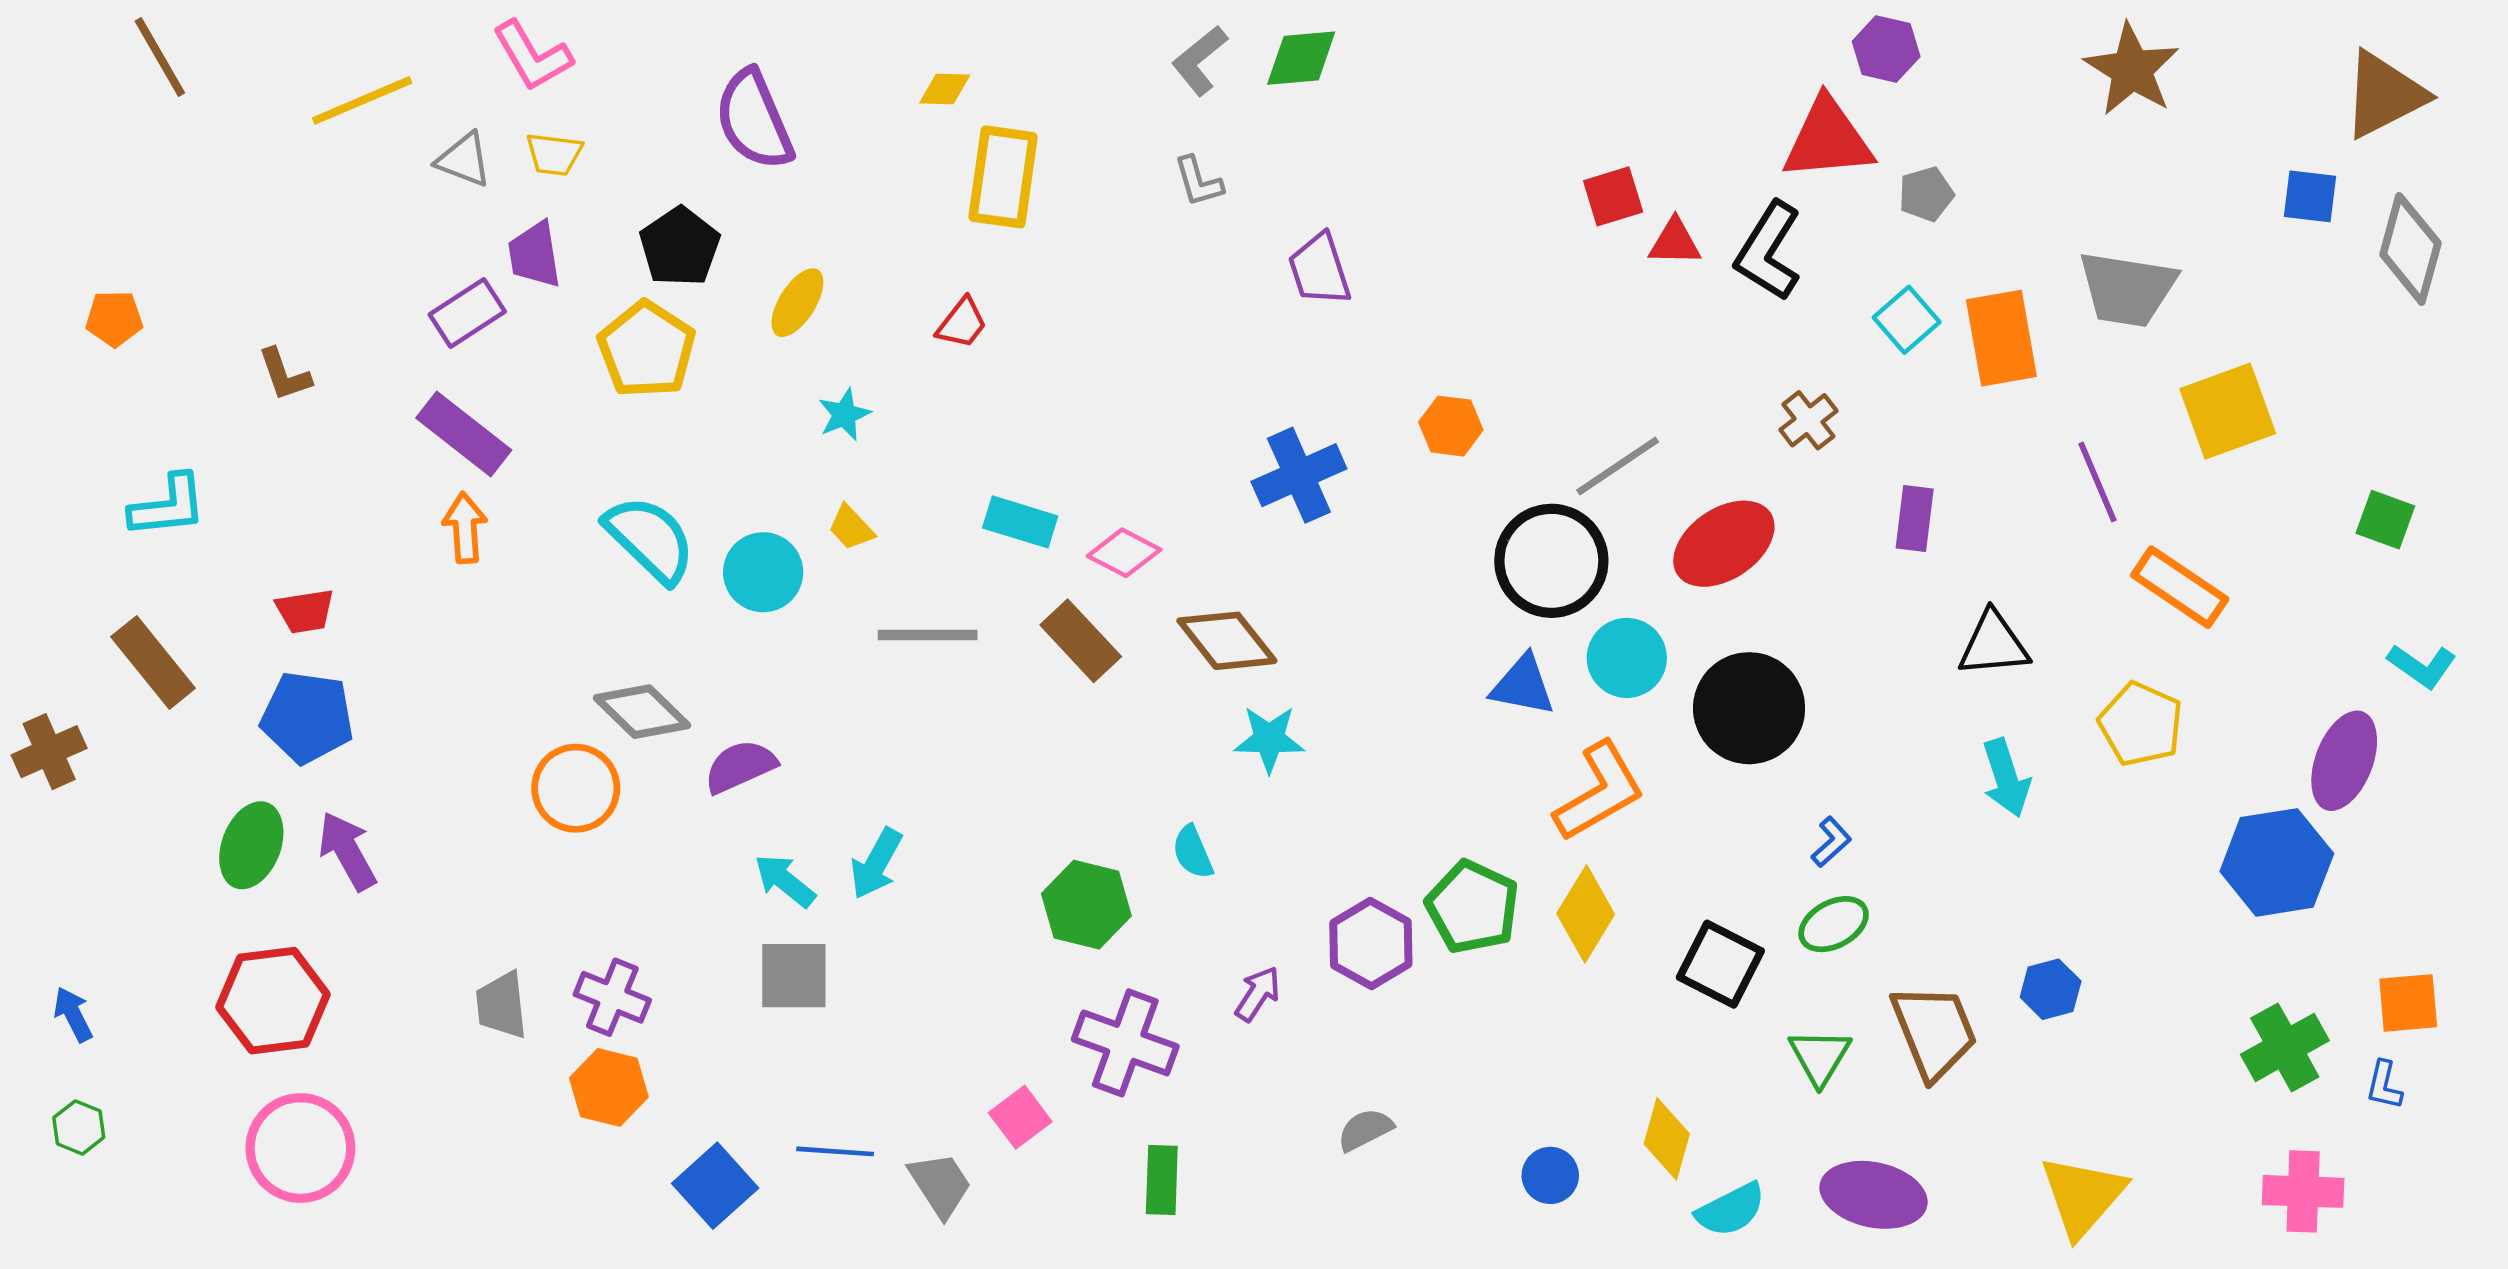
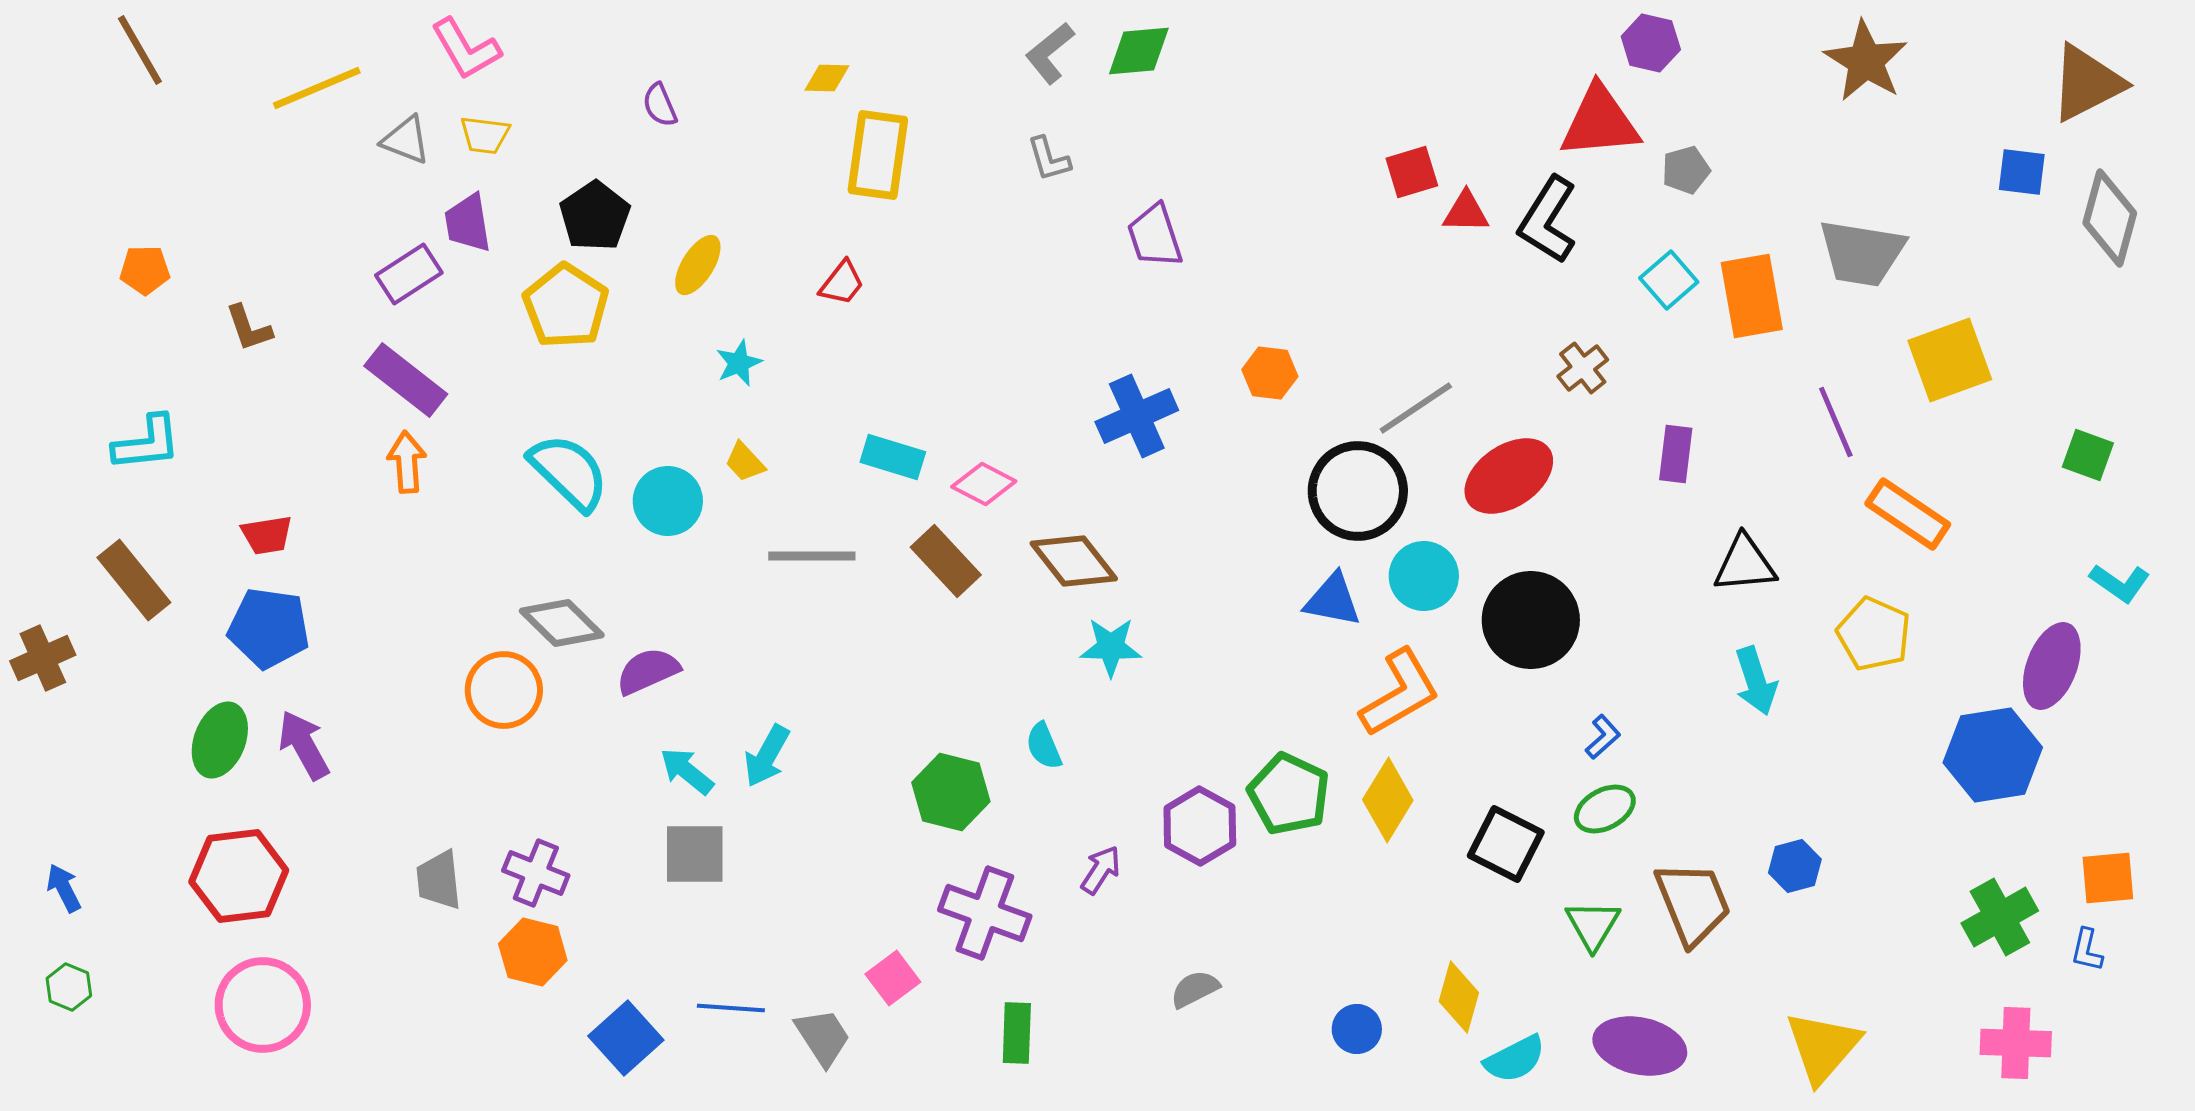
purple semicircle: (754, 120) -> (660, 105), size x0.5
orange pentagon: (114, 319) -> (145, 270), moved

